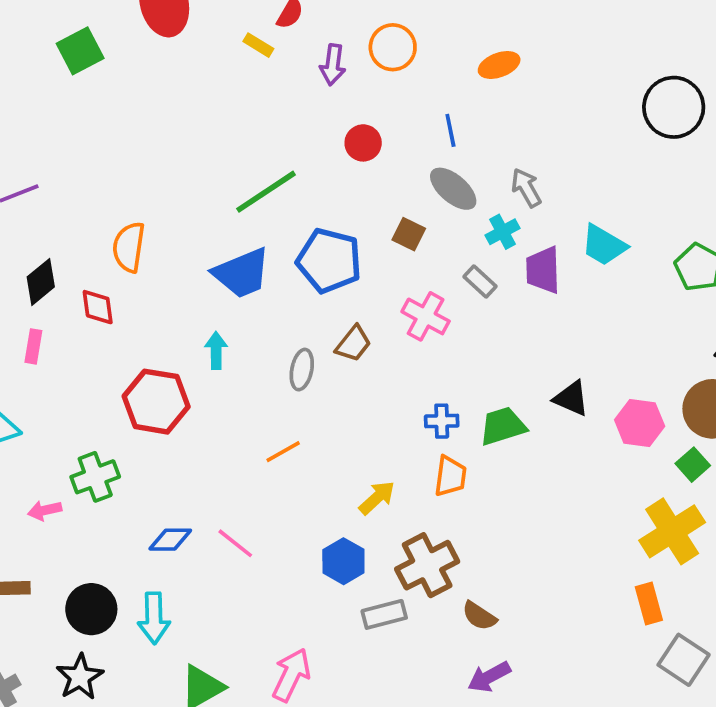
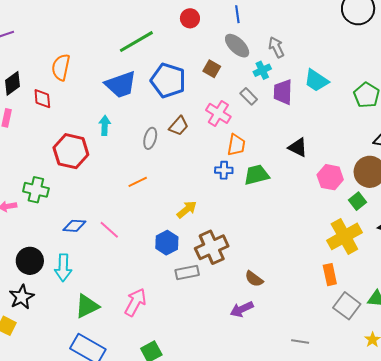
black triangle: (571, 398) -> (298, 147), moved
orange trapezoid: (450, 476) -> (236, 145), moved
green cross: (95, 477) -> (36, 190), turned 30
brown semicircle: (479, 616) -> (254, 279), moved

